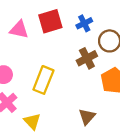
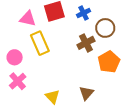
yellow rectangle: (43, 80) -> (40, 43), moved, turned -45
yellow triangle: (32, 121) -> (52, 97), moved

